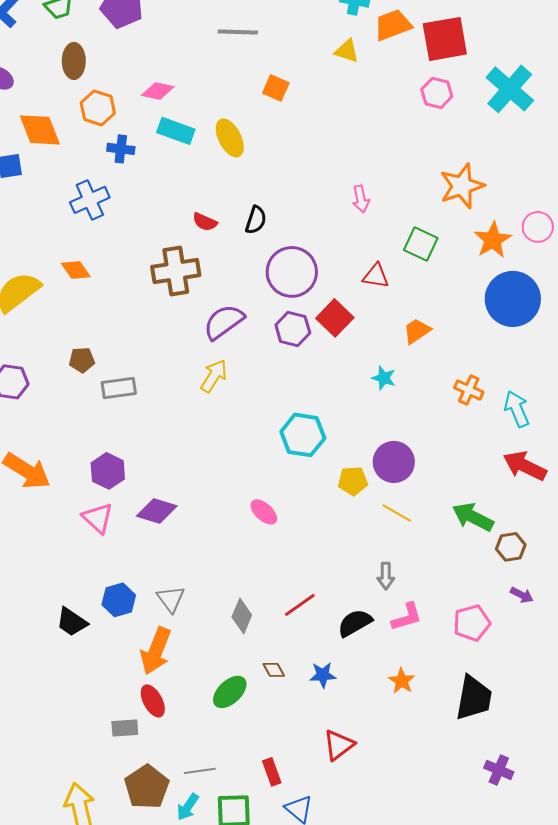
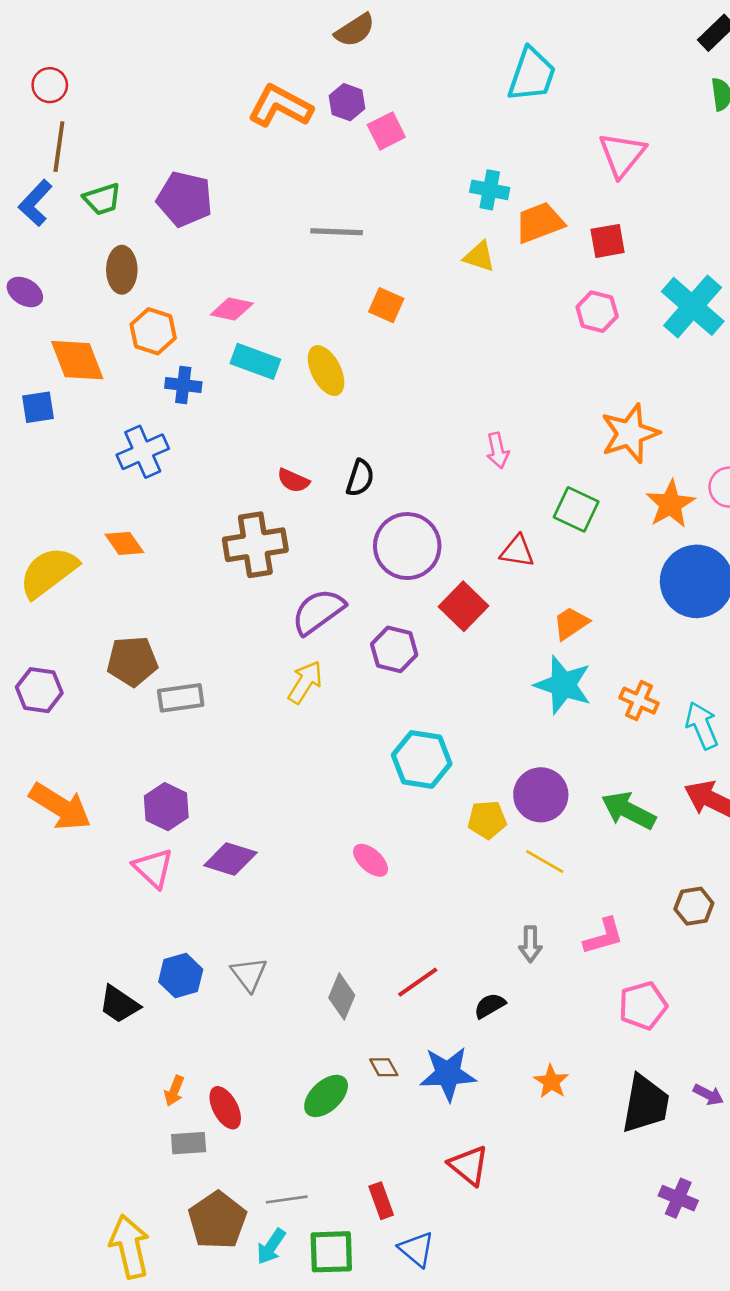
red square: (445, 39) -> (608, 241), size x0.6
purple hexagon: (293, 329) -> (394, 649), moved
brown pentagon: (82, 360) -> (132, 661), size x1.5
cyan star: (384, 378) -> (563, 685), moved, size x1.8
green arrow: (473, 517) -> (629, 811), moved
purple arrow: (522, 595) -> (708, 1095), moved
pink L-shape: (407, 617) -> (604, 936), moved
black semicircle: (355, 623) -> (490, 1006), size x0.7
orange arrow: (156, 651) -> (174, 1091), moved, size x0.5
blue star: (323, 675) -> (448, 1074), size x1.6
red triangle: (339, 745) -> (469, 1165), turned -44

